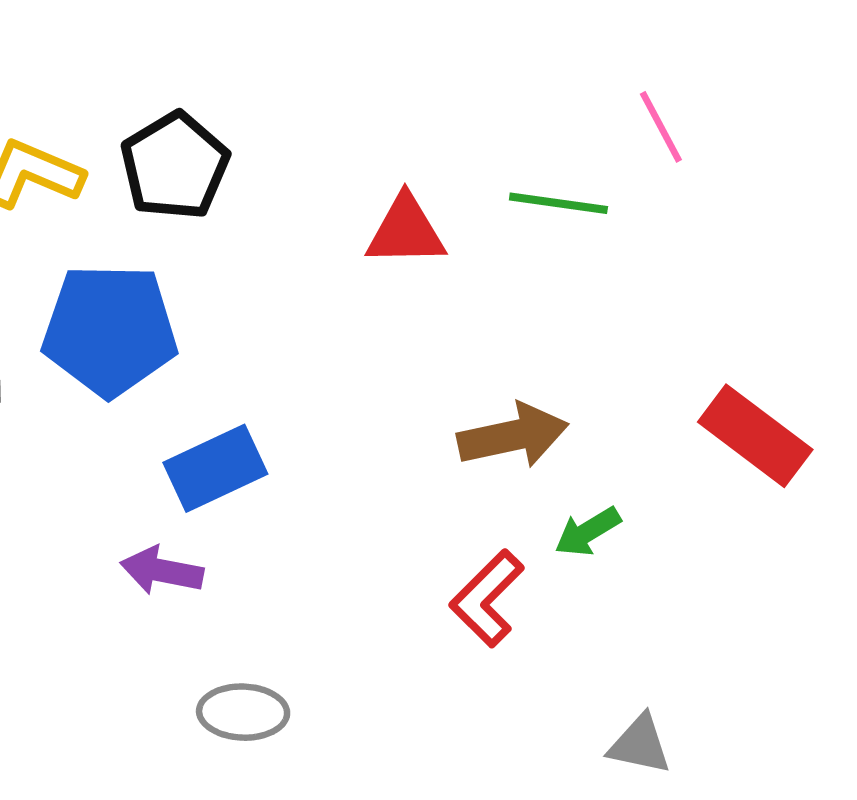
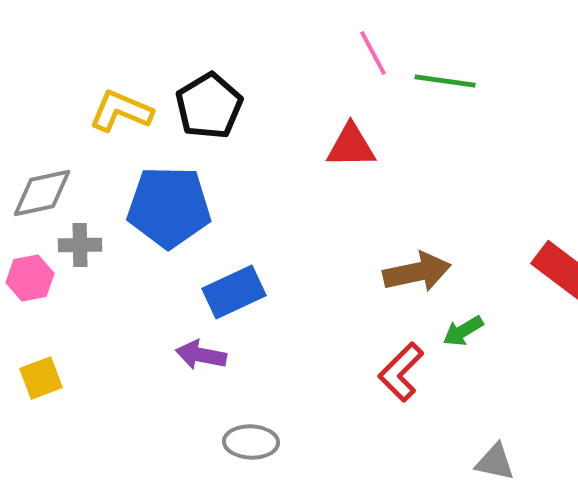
pink line: (661, 127) -> (373, 53), moved
green line: (558, 203) -> (445, 81), moved

